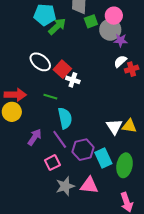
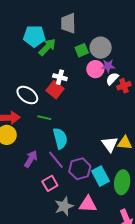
pink circle: (114, 16) -> (95, 69), moved
green square: (91, 21) -> (82, 50), moved
purple star: (121, 40) -> (108, 66), moved
white ellipse: (40, 62) -> (27, 95), moved
white cross: (73, 80) -> (60, 77), moved

